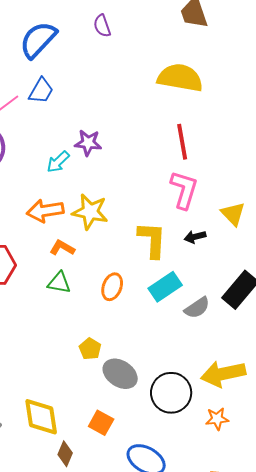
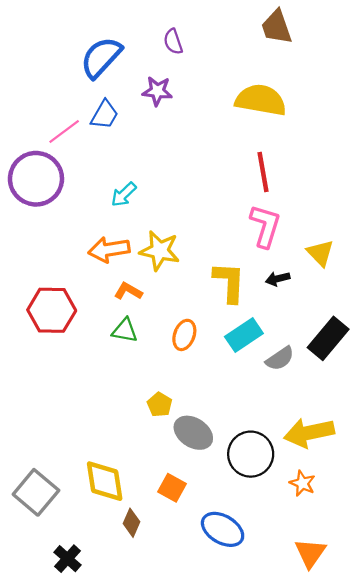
purple star: (88, 143) -> (157, 91), moved
orange star: (217, 419) -> (302, 483), turned 30

